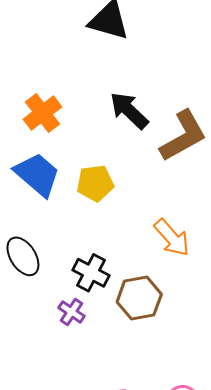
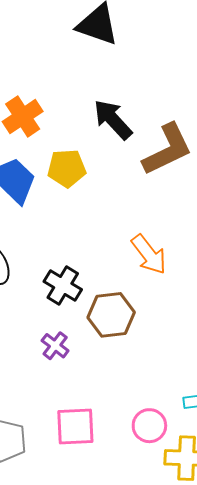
yellow pentagon: (95, 183) -> (67, 168), moved
purple cross: (71, 312) -> (55, 346), moved

